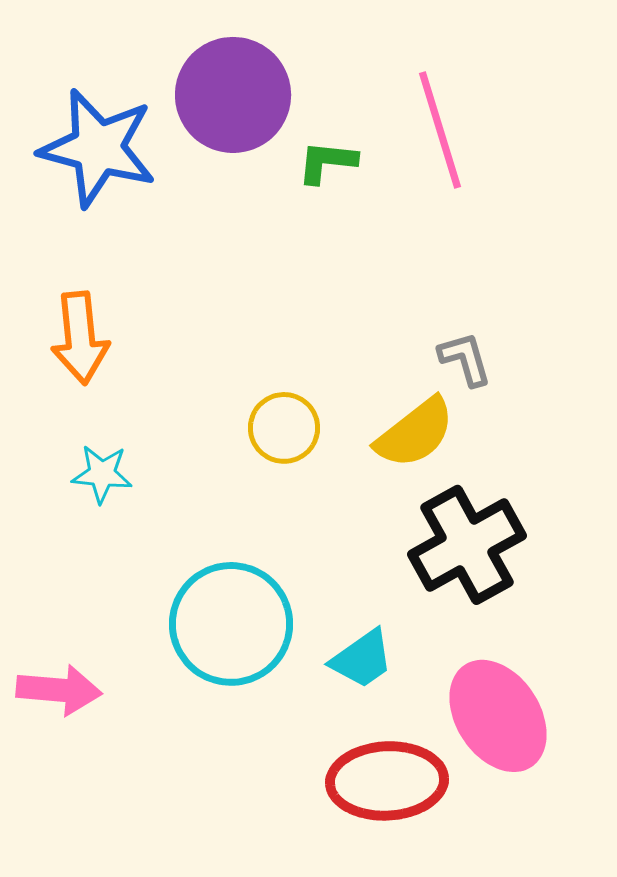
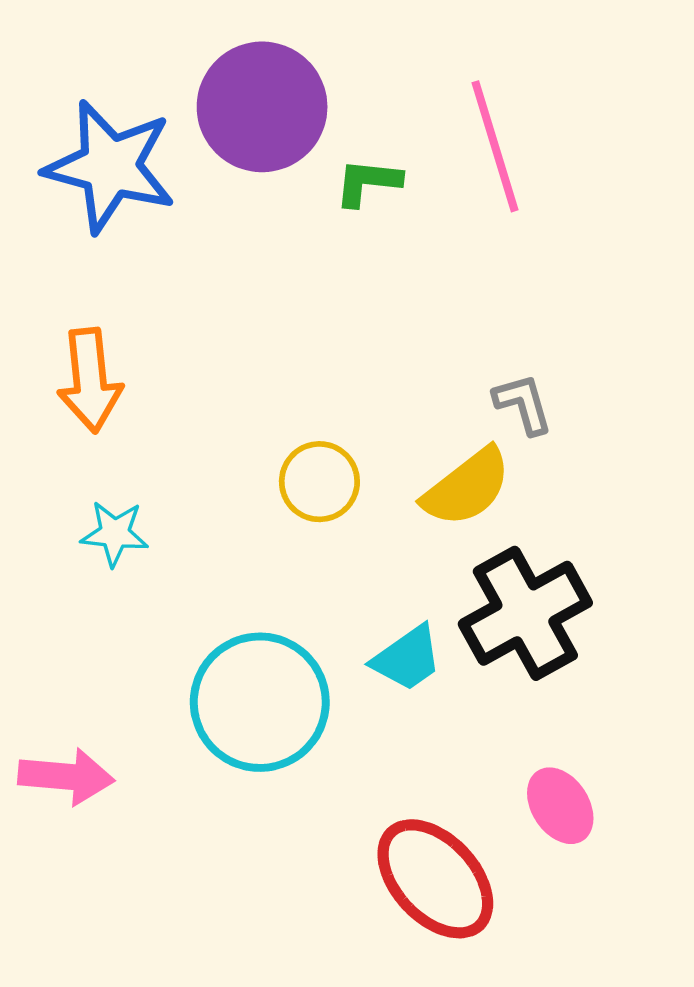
cyan trapezoid: (362, 659) -> (407, 658), moved
pink ellipse: (498, 716) -> (560, 806), size x0.6
red ellipse: (387, 781) -> (435, 879), turned 50

